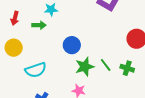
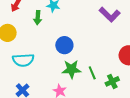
green arrow: (39, 25) -> (38, 18), turned 80
green cross: (127, 68) -> (112, 81), turned 32

